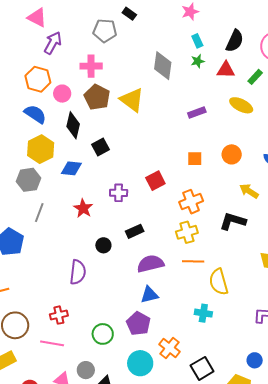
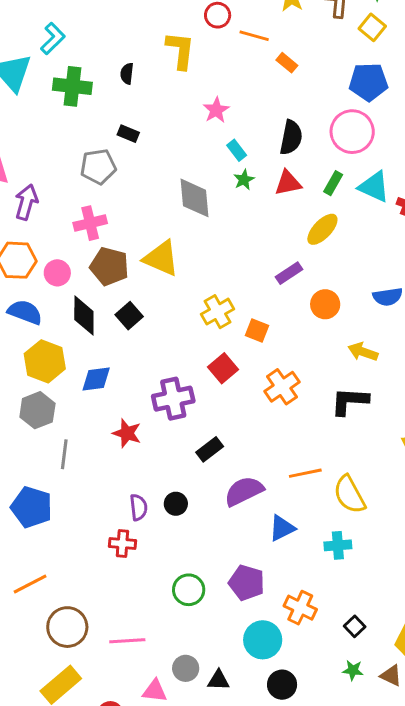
yellow ellipse: (241, 105) -> (322, 229), turned -60
purple rectangle: (197, 112) -> (289, 273), moved
black square: (100, 147) -> (129, 316), moved
orange square: (195, 159) -> (257, 330), moved, turned 35
purple cross: (119, 193) -> (173, 399), size x1.5
yellow cross: (187, 232) -> (218, 312), moved
black circle: (103, 245) -> (176, 504), moved
purple semicircle: (78, 272) -> (139, 507), moved, size x0.7
blue triangle: (149, 295) -> (282, 528), moved
red cross: (59, 315) -> (122, 543), moved, turned 30
green circle: (103, 334) -> (189, 590), moved
black square: (202, 368) -> (355, 626), size x0.6

